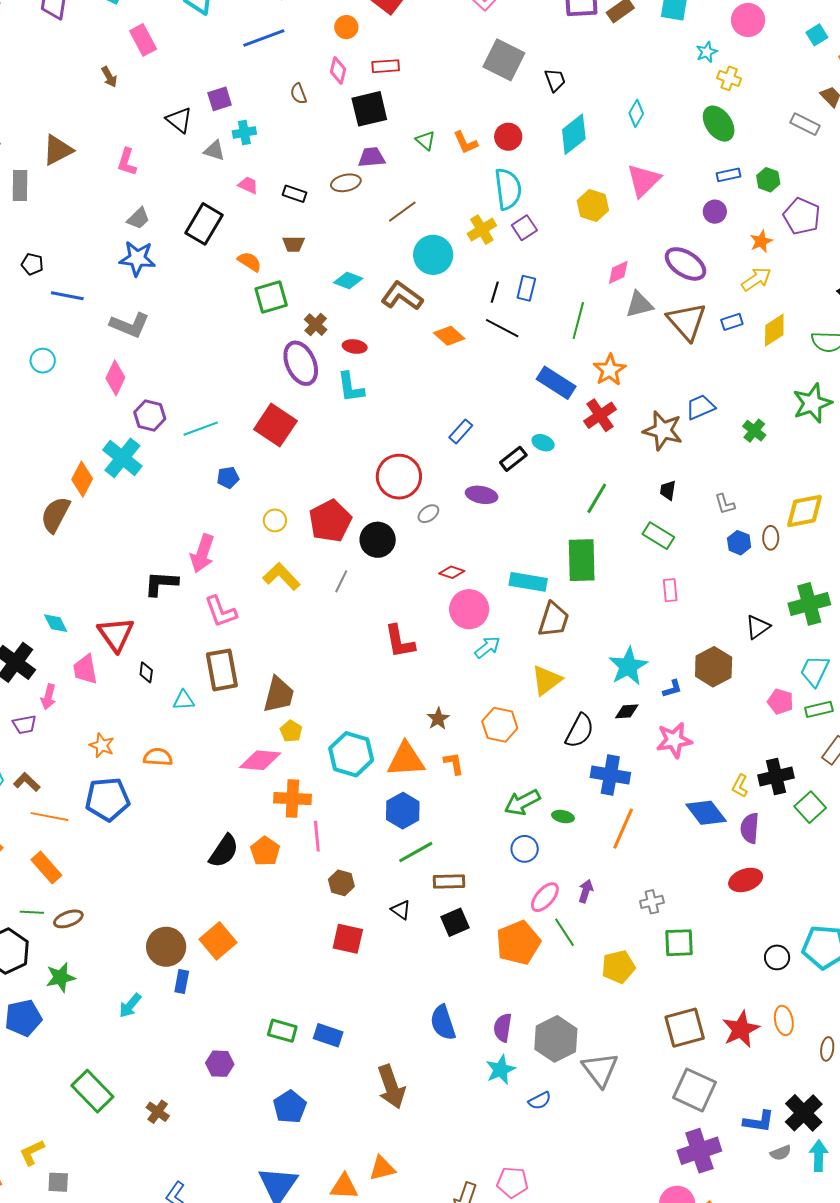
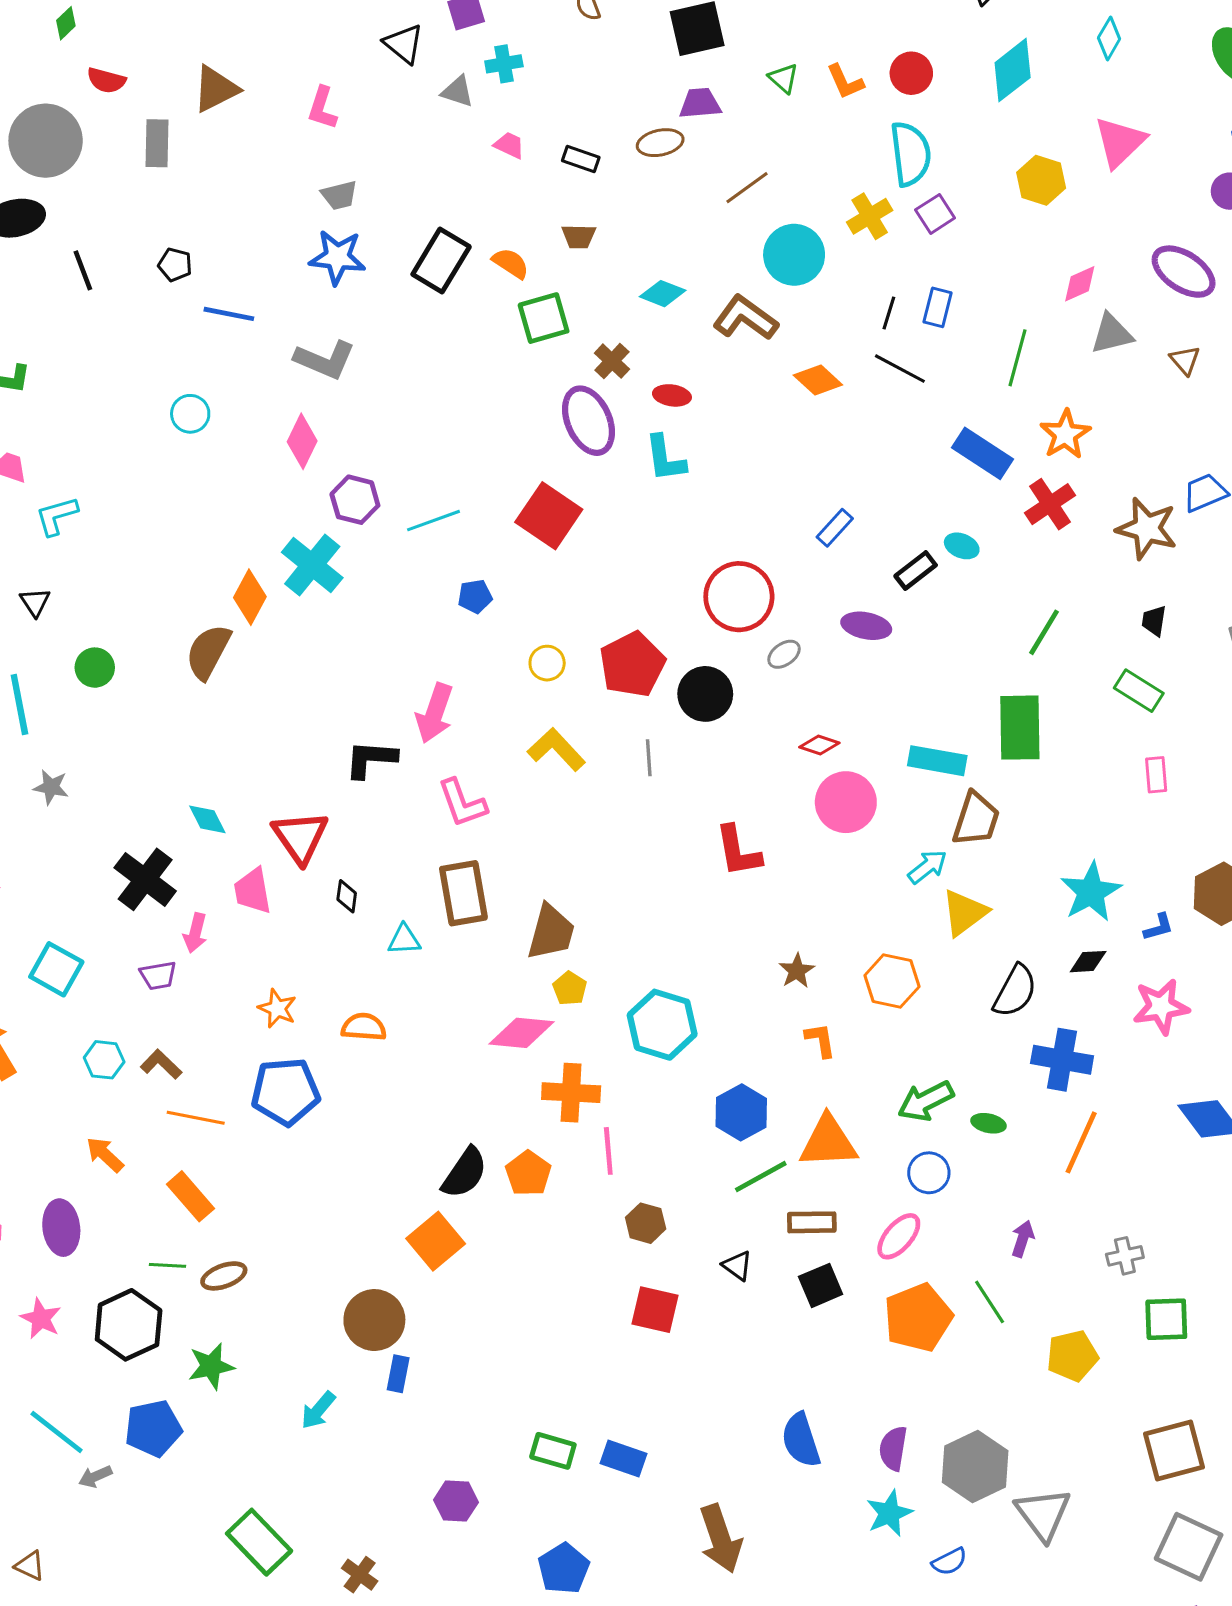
gray trapezoid: (138, 218) -> (339, 195), turned 30
black rectangle: (204, 224) -> (441, 261), moved
brown triangle: (687, 321) -> (1185, 360), size x0.5
gray line: (341, 581) -> (649, 758), turned -30
cyan arrow: (487, 647) -> (927, 867), moved
orange triangle: (406, 760) -> (828, 1142), moved
pink ellipse: (545, 897) -> (899, 1236), moved
orange square: (218, 941) -> (436, 1241), moved

